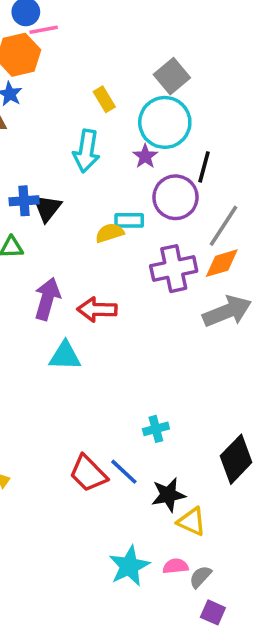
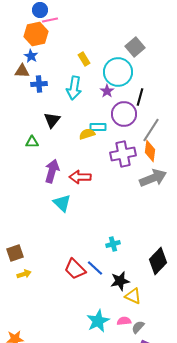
gray square: (172, 76) -> (135, 47), moved
blue cross: (24, 201) -> (39, 84), moved
orange diamond: (222, 263) -> (150, 151), turned -65
cyan triangle: (65, 356) -> (62, 203), turned 42

